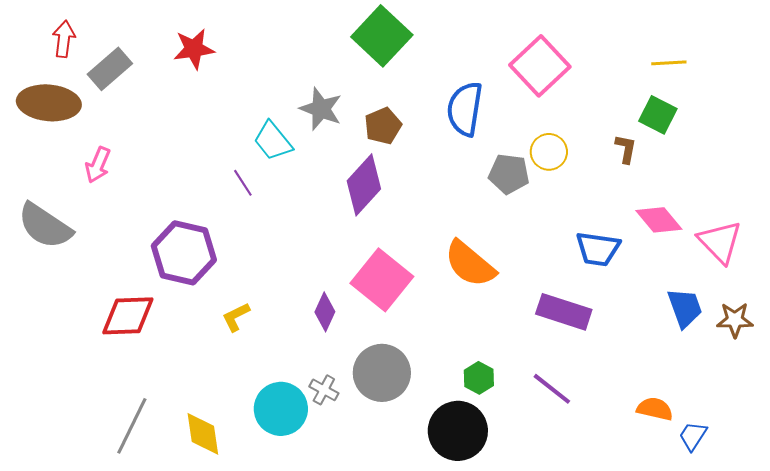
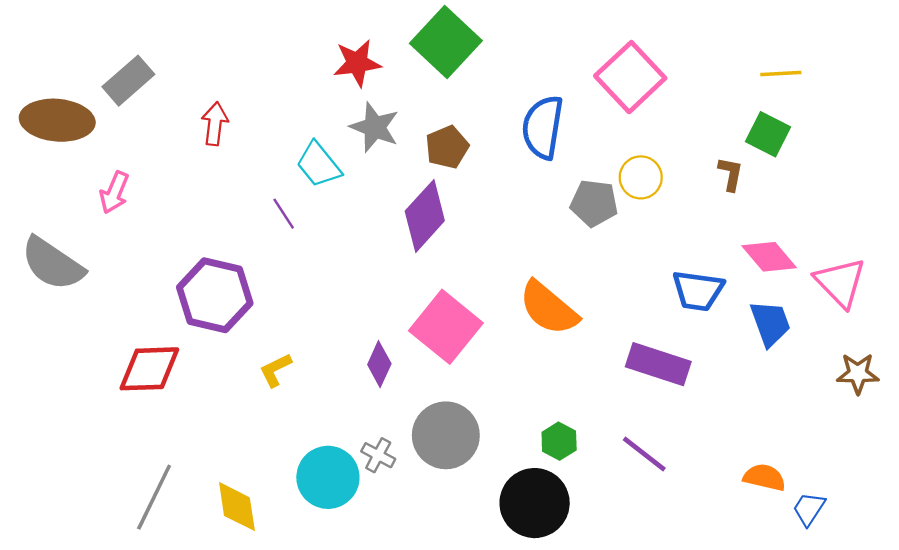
red arrow: (64, 39) -> (215, 124), moved
red star: (194, 49) -> (357, 63), moved
blue trapezoid: (685, 308) -> (770, 323), moved

